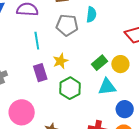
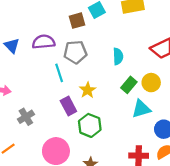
cyan semicircle: (91, 15) -> (118, 56), moved
gray pentagon: (67, 25) -> (75, 52), moved
green hexagon: (70, 88) -> (90, 125), moved

